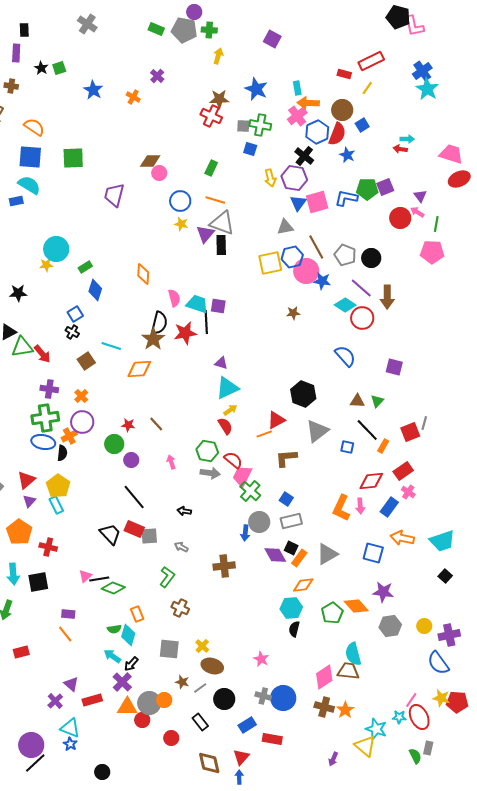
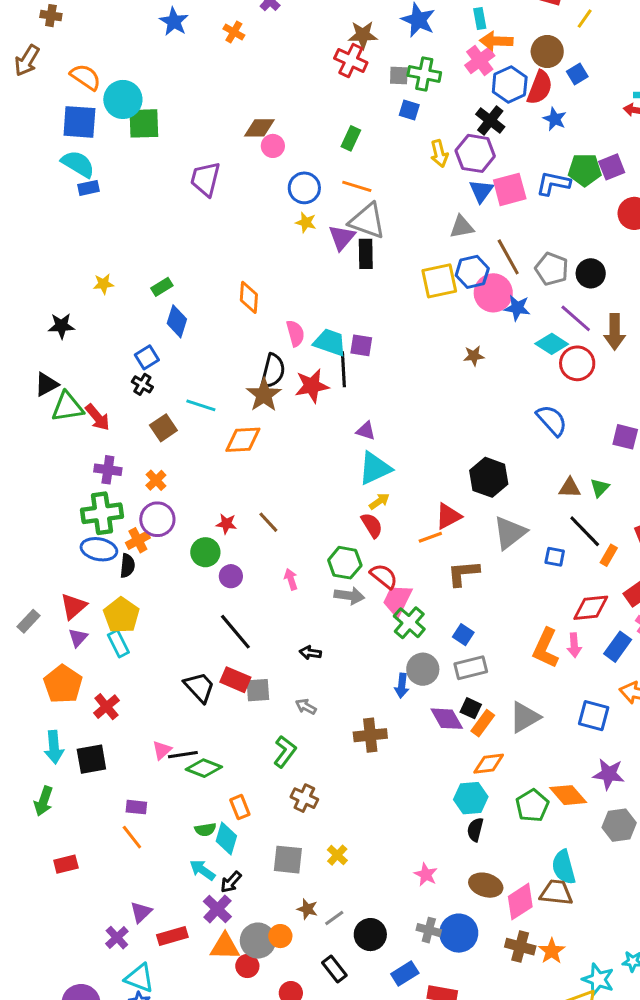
blue rectangle: (16, 201) -> (88, 188), moved
cyan circle: (56, 249) -> (123, 99), moved
red cross: (48, 547) -> (106, 707), turned 36
brown ellipse: (212, 666) -> (486, 885), moved
purple triangle: (71, 684) -> (141, 912), turned 35

